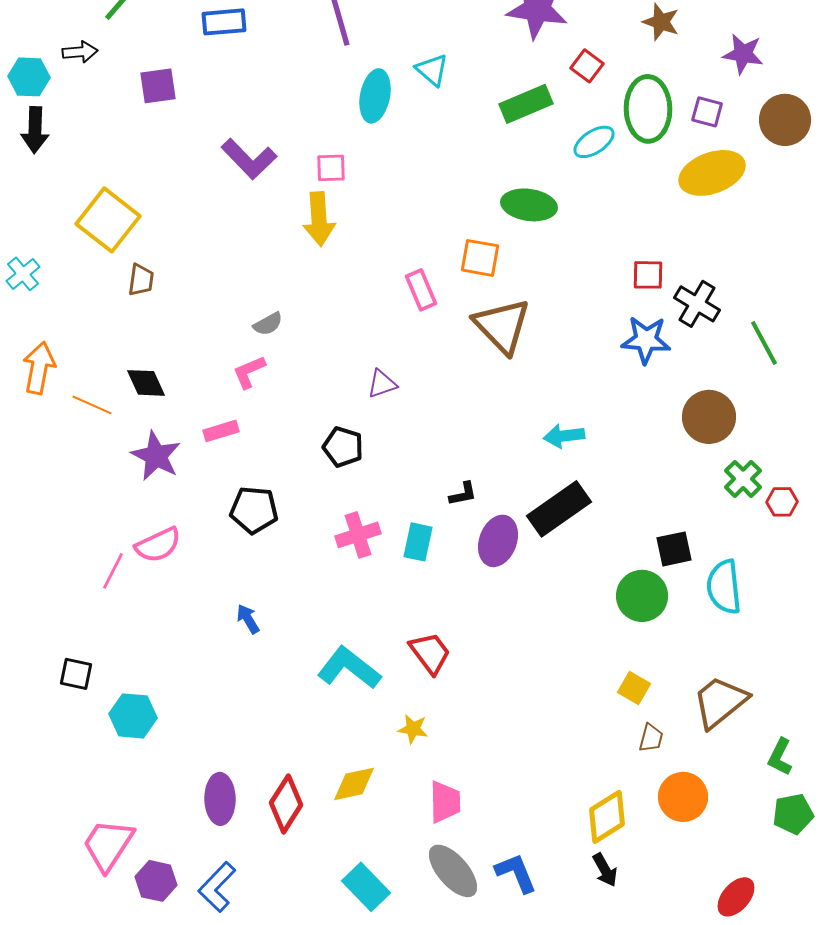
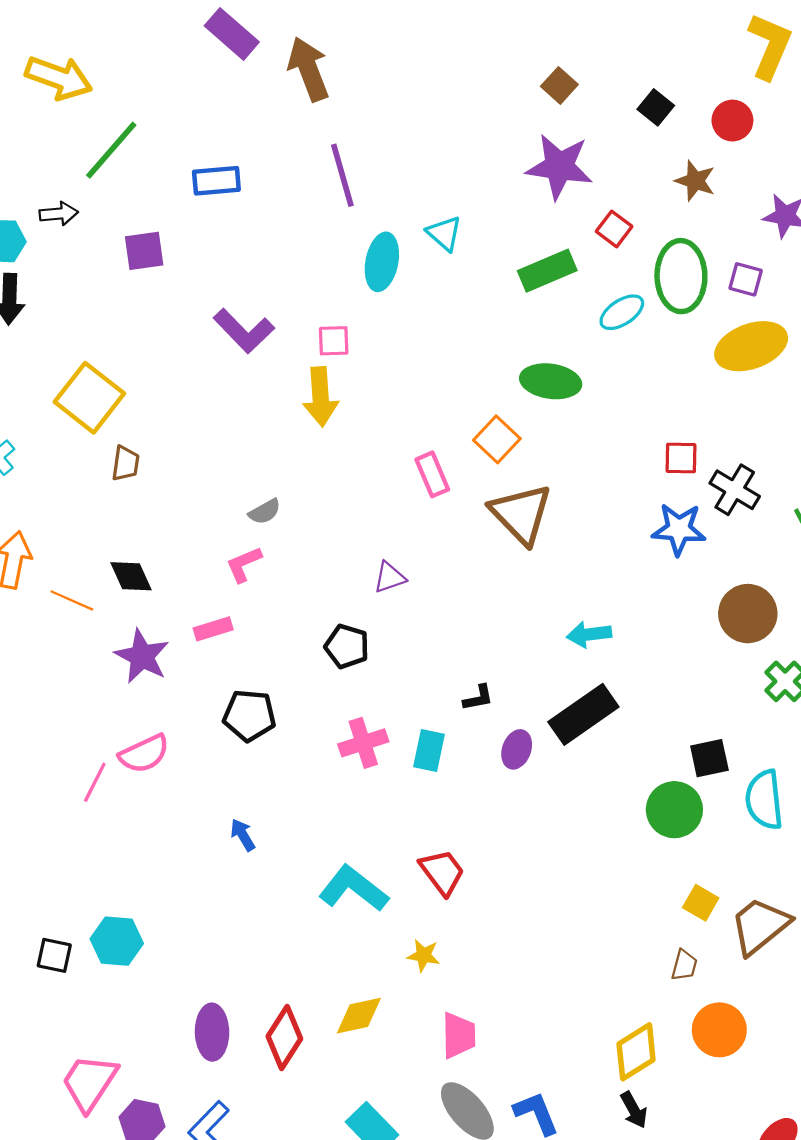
orange square: (480, 258) -> (497, 439), turned 33
purple ellipse: (498, 541) -> (517, 749), size x0.7
black square: (76, 674) -> (54, 955), moved
yellow square: (634, 688) -> (701, 903), moved

